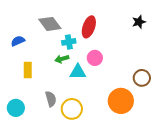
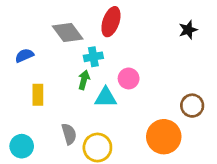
red ellipse: (89, 27) -> (111, 22), moved
green arrow: (62, 59) -> (84, 80), turned 120

